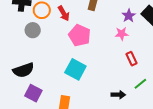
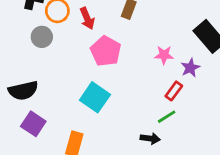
purple star: (129, 16) -> (190, 68), moved
red rectangle: (132, 59) -> (174, 91), turned 56
green line: (140, 84) -> (167, 117), moved

